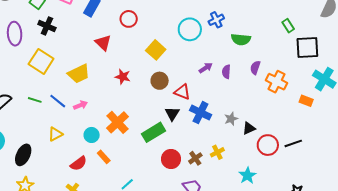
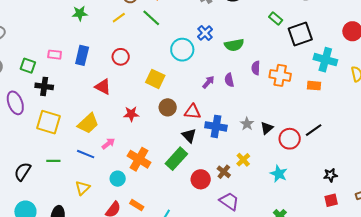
blue line: (58, 101) -> (86, 154), moved
pink arrow: (80, 105) -> (108, 144), moved
orange rectangle: (104, 157) -> (137, 205), moved

